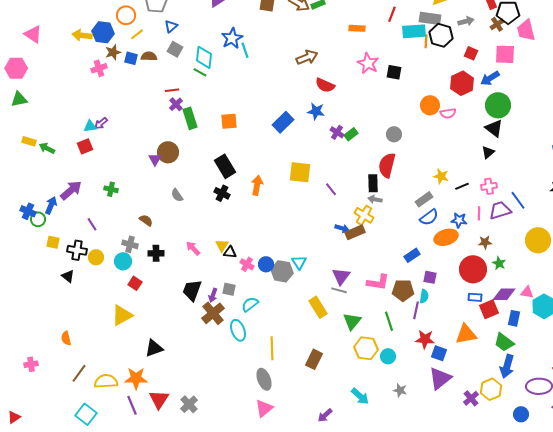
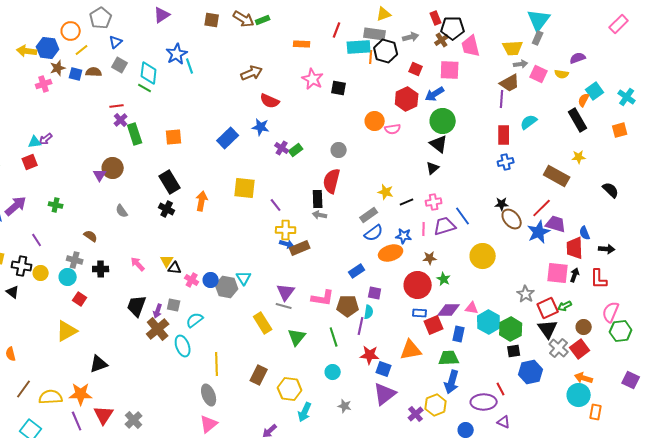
yellow cross: (364, 215) -> (286, 230), moved, turned -30
green trapezoid: (504, 342) -> (449, 358), turned 140
yellow hexagon: (366, 348) -> (290, 389), moved
cyan arrow: (360, 396) -> (305, 412), turned 72

